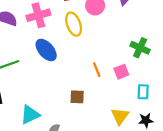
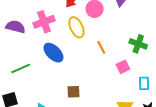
orange line: (97, 70) -> (101, 47), moved
brown square: (77, 97) -> (73, 92), moved

